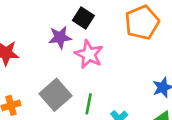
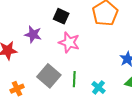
purple star: (60, 37) -> (33, 34), moved, turned 30

